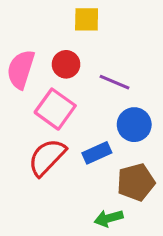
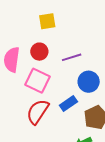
purple line: (115, 82) -> (72, 57), turned -30

